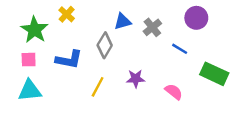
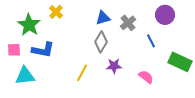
gray diamond: (105, 45) -> (101, 42), moved
blue line: (180, 49) -> (151, 41), turned 32
pink square: (29, 60) -> (14, 50), moved
blue L-shape: (69, 60) -> (43, 50), moved

